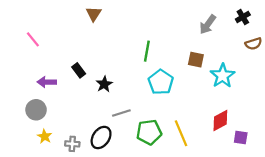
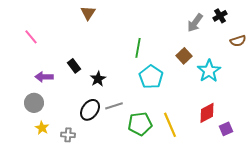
black cross: (243, 17) -> (220, 16), moved
brown square: (196, 60) -> (184, 56), turned 35
black ellipse: (101, 137) -> (90, 110), moved
purple square: (241, 137) -> (226, 129), turned -32

